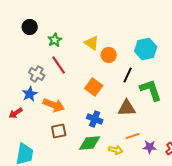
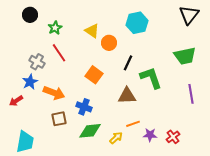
cyan hexagon: (146, 49) -> (137, 23), moved
blue cross: (95, 119) -> (84, 107), moved
yellow arrow: (116, 150) -> (116, 138), turned -56

